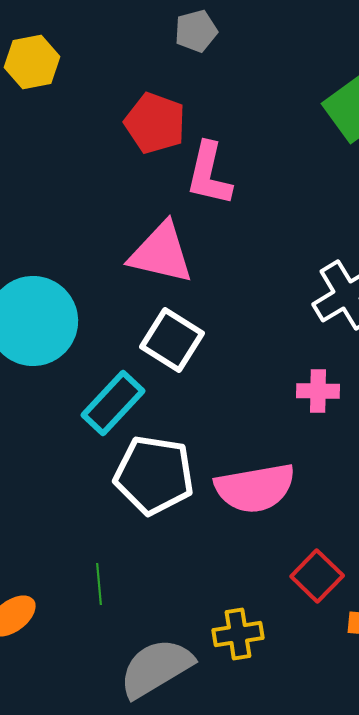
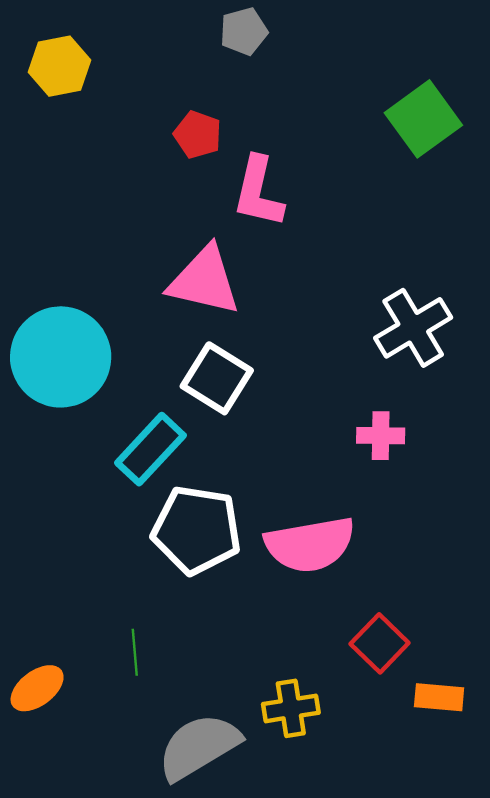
red pentagon: (155, 123) -> (198, 135), size x0.7

